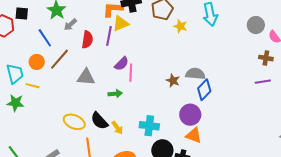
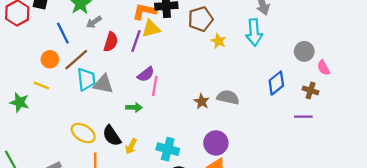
cyan trapezoid: (15, 74) -> (86, 79), moved
blue diamond: (204, 90) -> (276, 83), moved
yellow arrow: (117, 128) -> (131, 146), turned 56

